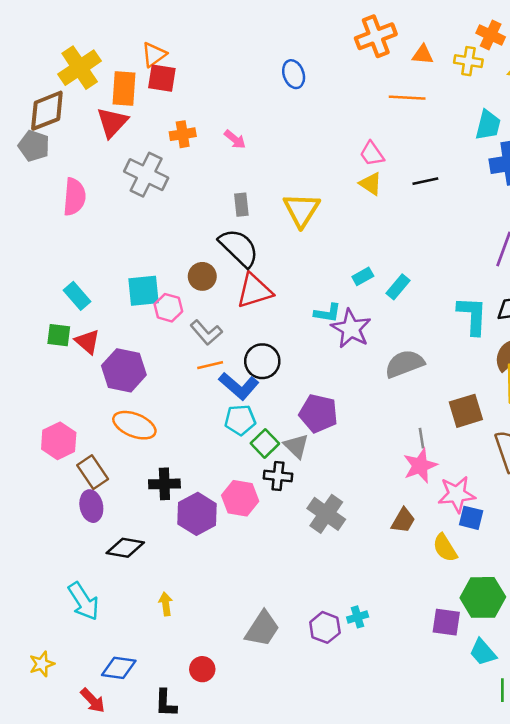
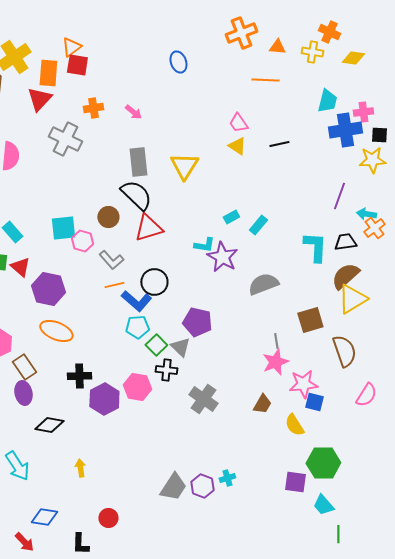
gray rectangle: (241, 205) -> (138, 162), size x1.6
gray trapezoid: (262, 629) -> (173, 487), moved

